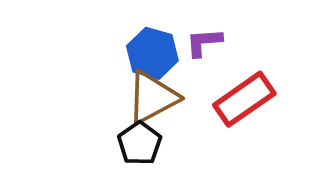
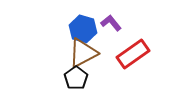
purple L-shape: (204, 42) -> (111, 23), turned 55

